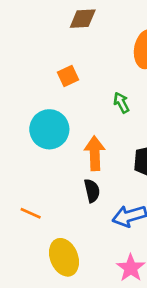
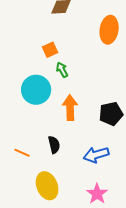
green arrow: (121, 103) -> (62, 70), moved
black semicircle: (92, 191) -> (54, 145), moved

